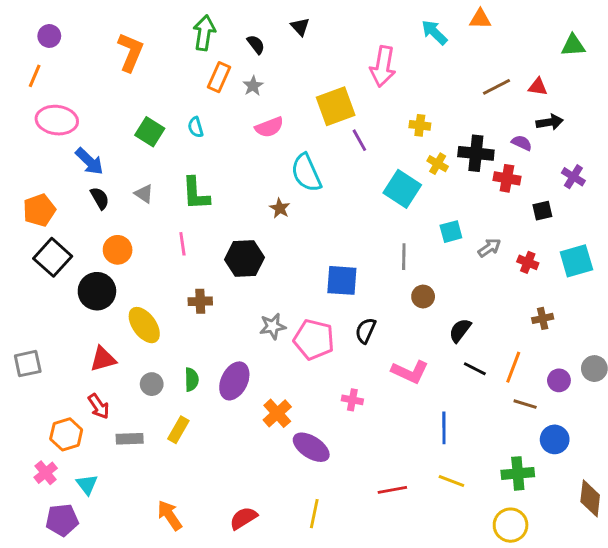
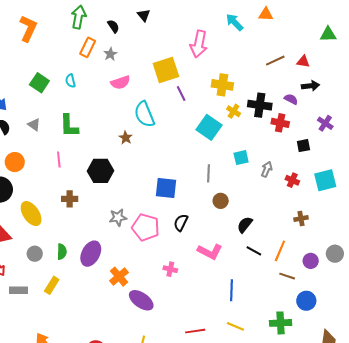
yellow cross: (420, 125) -> (222, 85), size x1.5
gray arrow: (489, 248) -> (267, 169), turned -35

